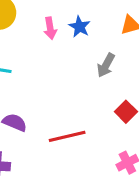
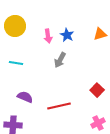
gray arrow: (106, 65) -> (60, 60), moved

